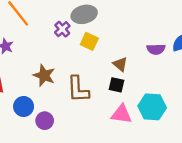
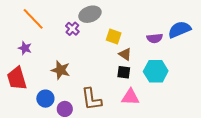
yellow square: (89, 41) -> (114, 36), moved
brown L-shape: (78, 89) -> (91, 99), moved
cyan hexagon: (152, 107) -> (156, 71), moved

